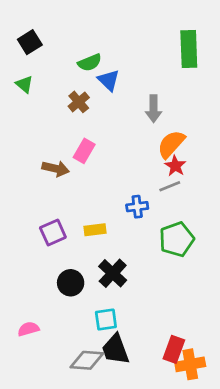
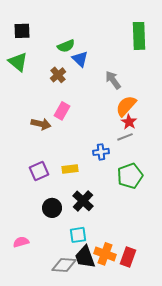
black square: (30, 42) -> (22, 31), turned 30
green triangle: (24, 84) -> (18, 62), size x1.5
gray arrow: (154, 109) -> (113, 80), turned 144
orange cross: (190, 364) -> (105, 254), moved, turned 30

